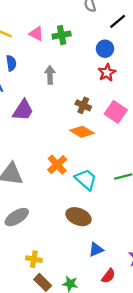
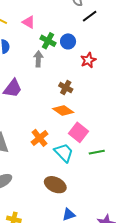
black line: (118, 21) -> (90, 16), moved
green cross: (62, 35) -> (48, 41), moved, turned 35
blue circle: (105, 49) -> (68, 41), moved
pink square: (116, 112) -> (78, 132), moved

